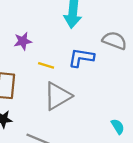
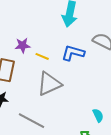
purple star: (23, 41) -> (23, 45), moved

